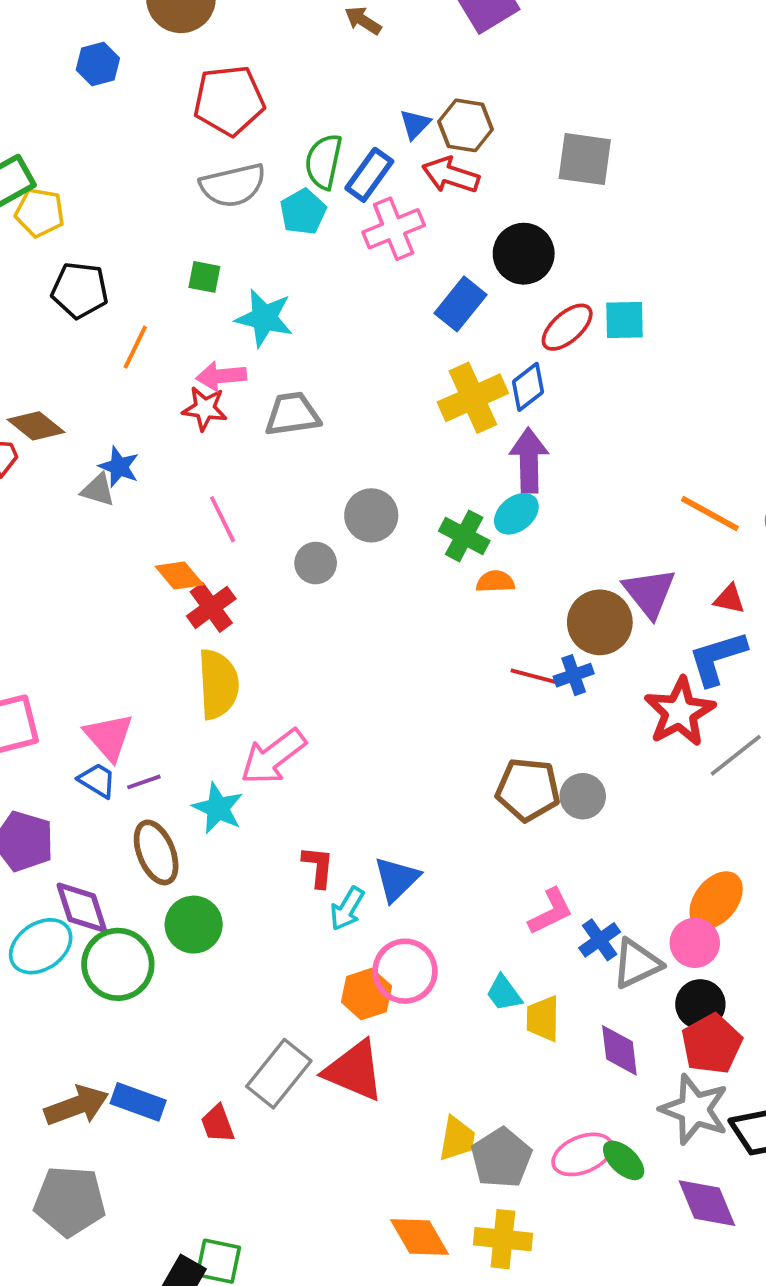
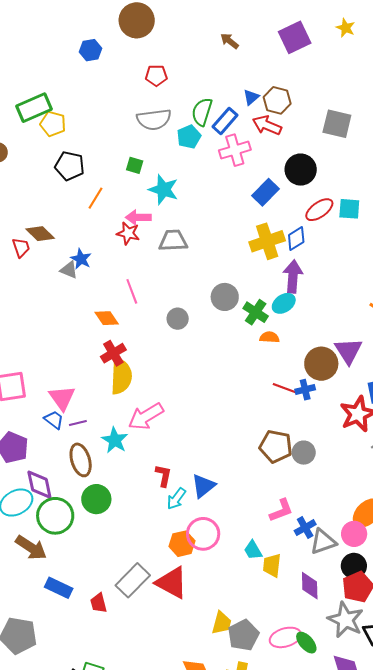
red pentagon: (229, 100) -> (156, 75), size x0.6
gray circle: (371, 515) -> (225, 297), moved
red cross: (211, 607) -> (113, 353), moved
brown arrow: (77, 1106) -> (31, 548), moved, turned 48

